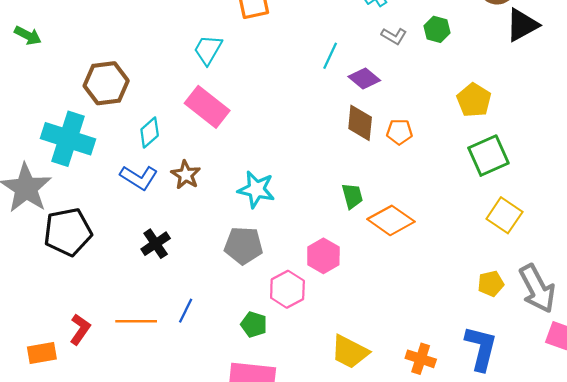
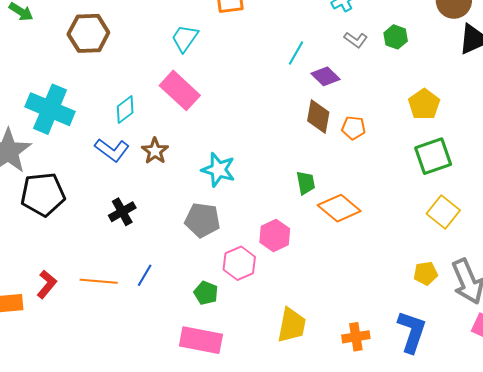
brown hexagon: (106, 83) -> (88, 33), moved
yellow trapezoid: (350, 352) -> (292, 325), turned -111
orange cross: (421, 359) -> (356, 337), turned -32

